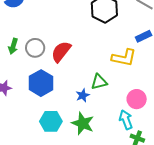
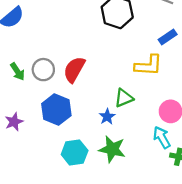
green arrow: (13, 46) -> (17, 71), turned -42

